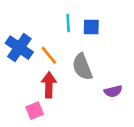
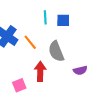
red arrow: (49, 85) -> (40, 71), moved

